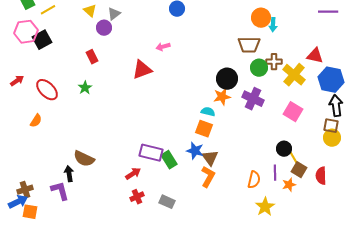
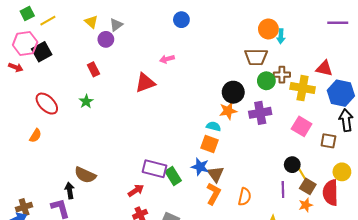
yellow cross: (294, 75) -> (303, 88), turned -30
red arrow: (17, 81) -> (16, 67), moved, turned 56
purple cross: (253, 99) -> (260, 113), turned -35
brown square: (331, 126) -> (328, 141), moved
yellow circle: (332, 138) -> (342, 172), moved
red semicircle: (321, 176) -> (331, 193), size x1.4
orange semicircle: (254, 180) -> (245, 197), moved
orange star: (289, 185) -> (306, 205), moved

